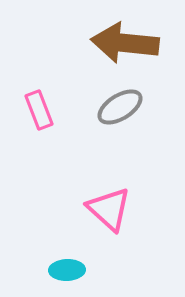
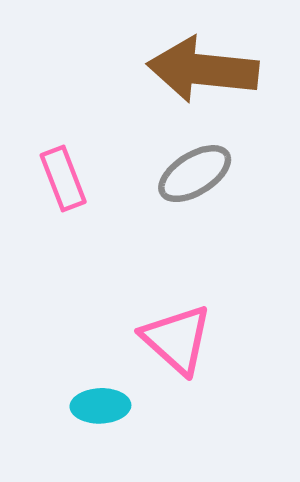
cyan ellipse: (67, 270) -> (100, 406), moved

